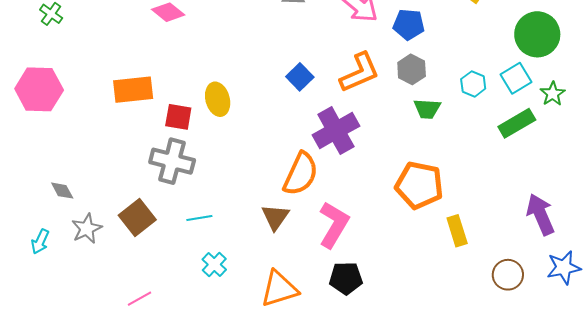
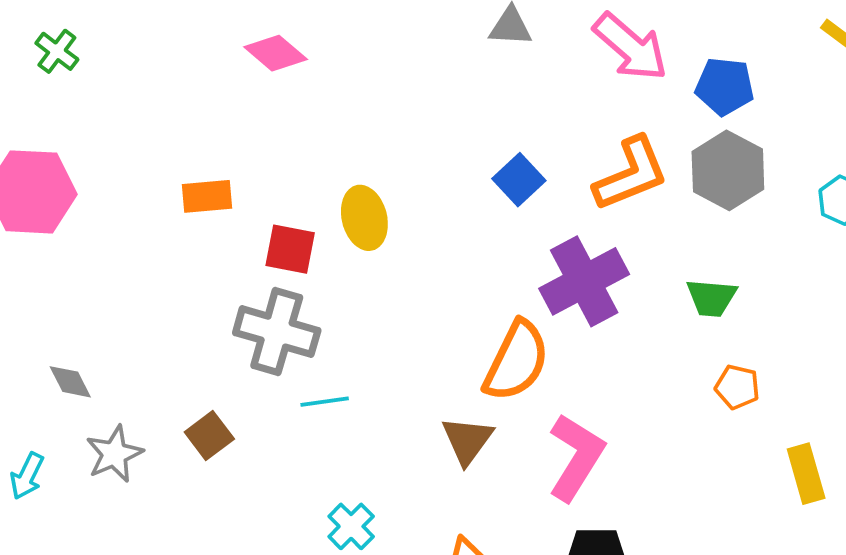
gray hexagon: (412, 69) -> (728, 170), size x1.4
orange rectangle: (133, 90) -> (207, 196), size x0.7
green trapezoid: (427, 109) -> (711, 298), moved
orange pentagon: (419, 185) -> (737, 387), size x0.5
brown square: (137, 218) -> (209, 435), size x0.7
cyan line: (199, 218) -> (325, 402), moved

